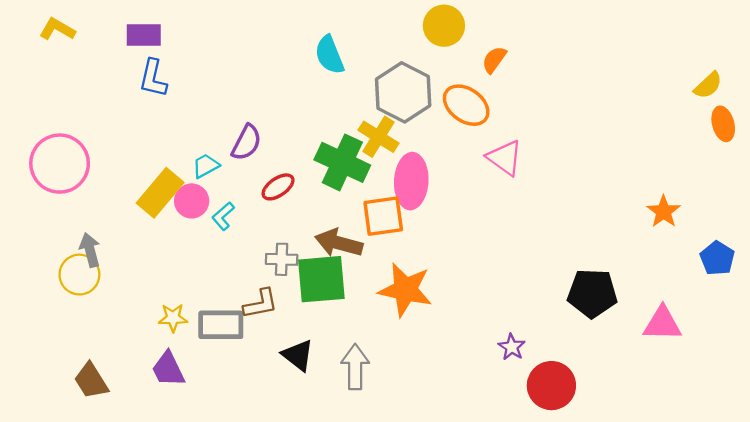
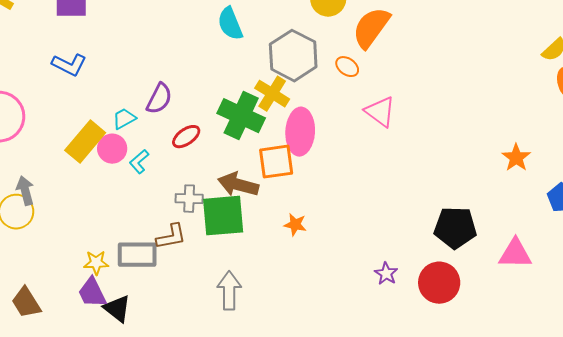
orange semicircle: (494, 60) -> (371, 28), size x1.8
blue L-shape: (153, 78) -> (69, 65), moved, turned -76
orange ellipse: (466, 105) -> (347, 67), size x0.6
orange star: (405, 290) -> (295, 225), size x0.5
yellow star: (173, 318) -> (96, 263), moved
black triangle: (298, 355) -> (117, 309), moved
gray arrow: (355, 367) -> (229, 291), moved
red circle: (551, 386) -> (439, 283), moved

